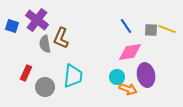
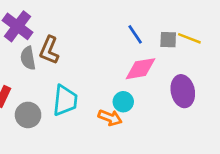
purple ellipse: (146, 75) -> (183, 91), moved
orange arrow: (128, 89) -> (110, 118), moved

